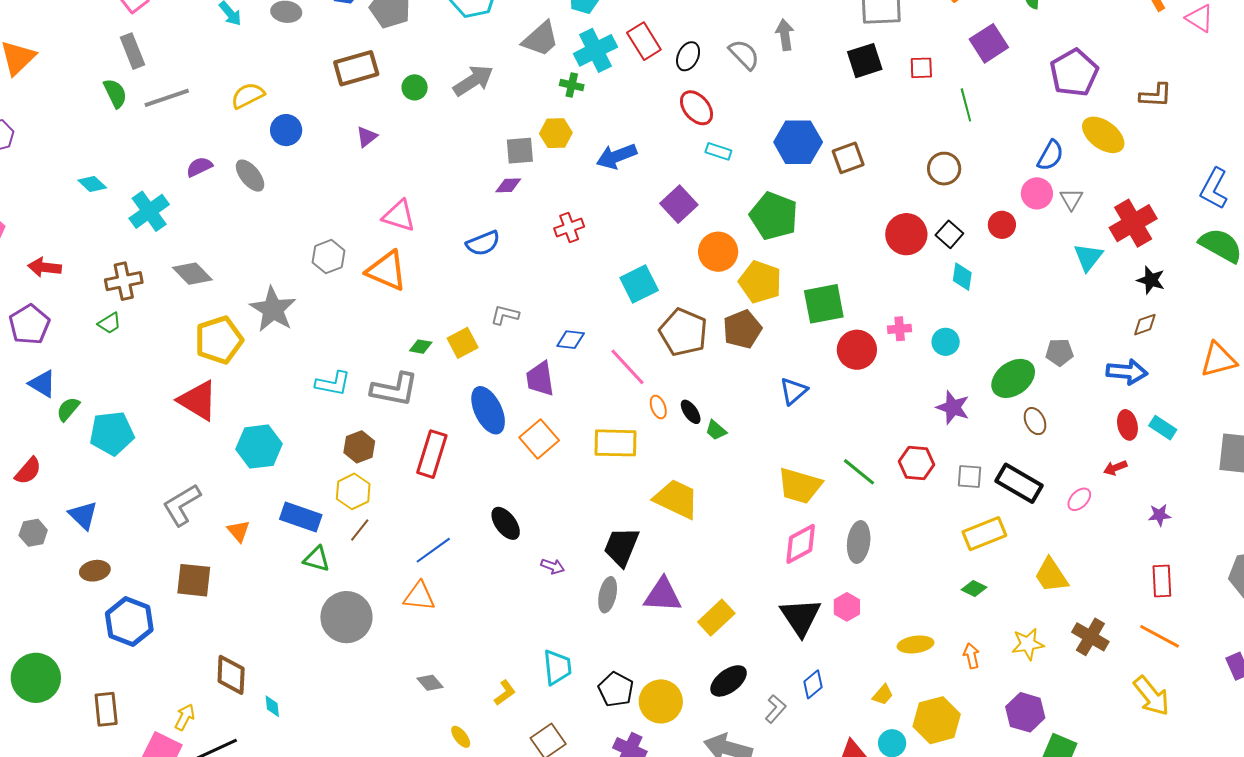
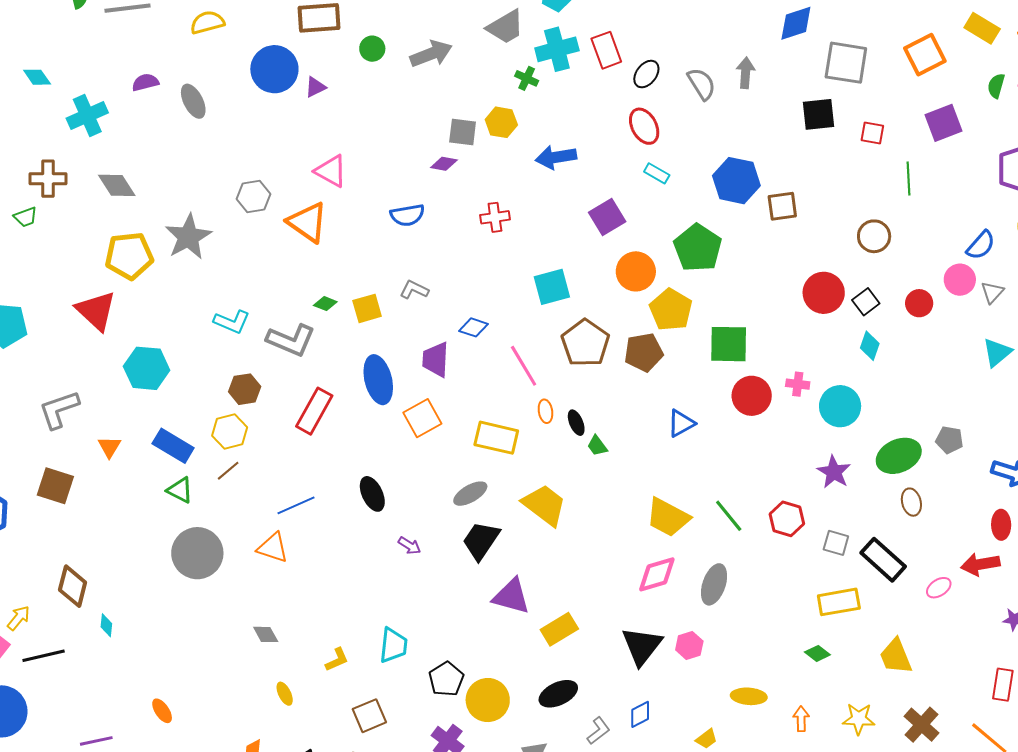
blue circle: (286, 130) -> (274, 69), moved, size x1.5
cyan circle: (946, 342) -> (840, 406), size x1.5
red arrow: (1115, 468) -> (980, 564), size x1.6
gray ellipse: (608, 595) -> (470, 494), moved, turned 36

